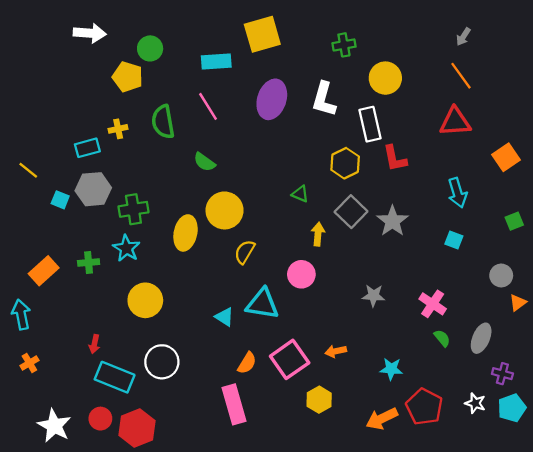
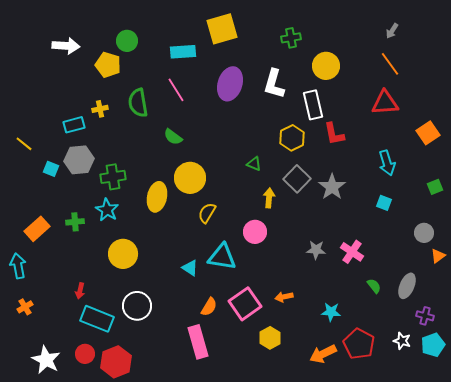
white arrow: (90, 33) -> (66, 46), moved
pink cross: (433, 304) -> (352, 252), moved

